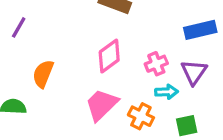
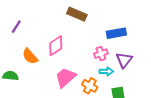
blue rectangle: (200, 30) -> (116, 33), moved
pink diamond: (109, 56) -> (56, 46), moved
orange semicircle: (43, 74) -> (30, 56), turned -66

